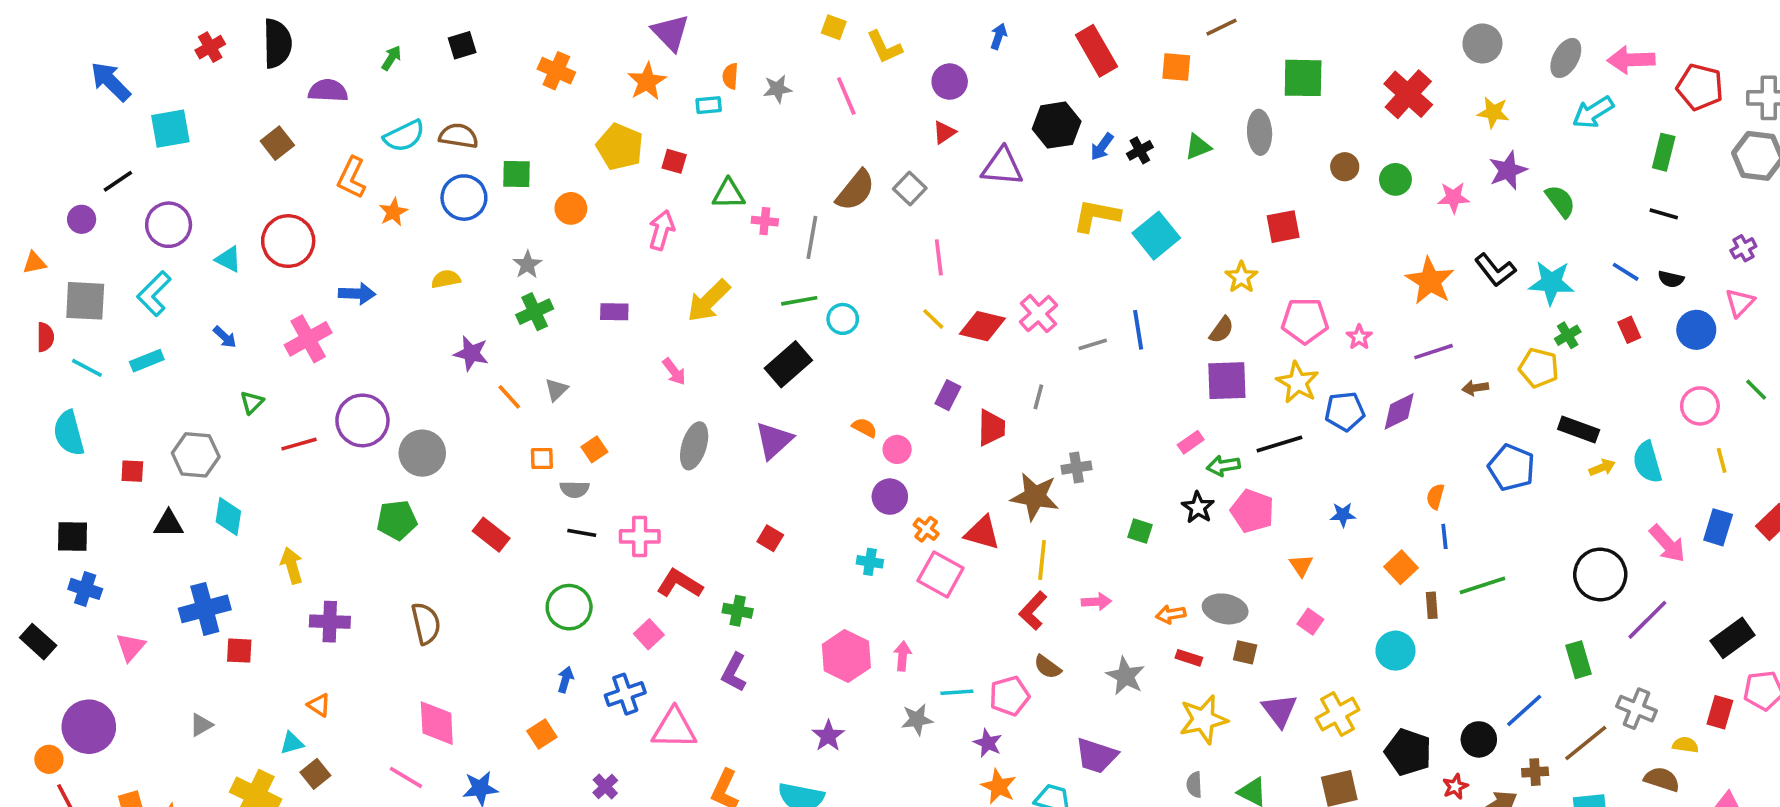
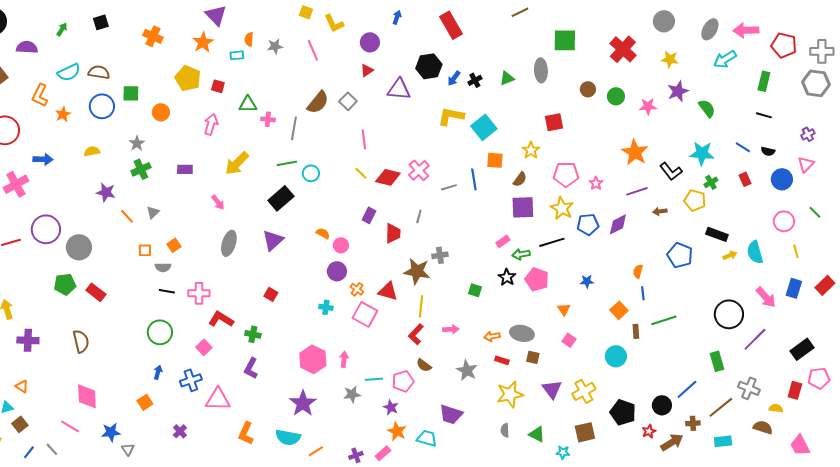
orange square: (1176, 67) -> (495, 160), moved
black L-shape: (1495, 270) -> (671, 171), moved
red rectangle: (491, 535) -> (96, 292), moved
purple star: (828, 736) -> (303, 403), size x1.5

